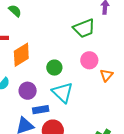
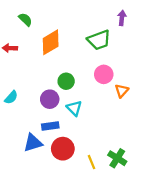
orange diamond: (21, 55) -> (51, 42), moved
purple circle: (28, 91) -> (50, 99), moved
cyan triangle: (63, 92) -> (74, 108), size x0.7

